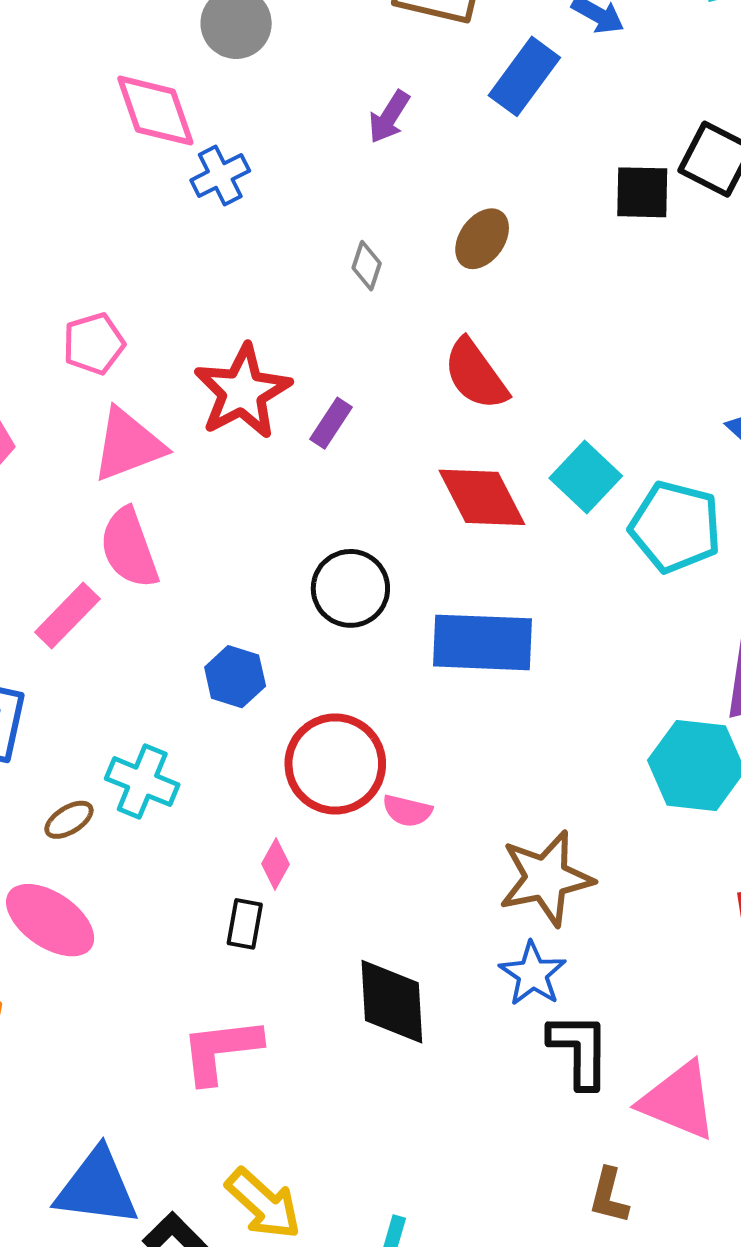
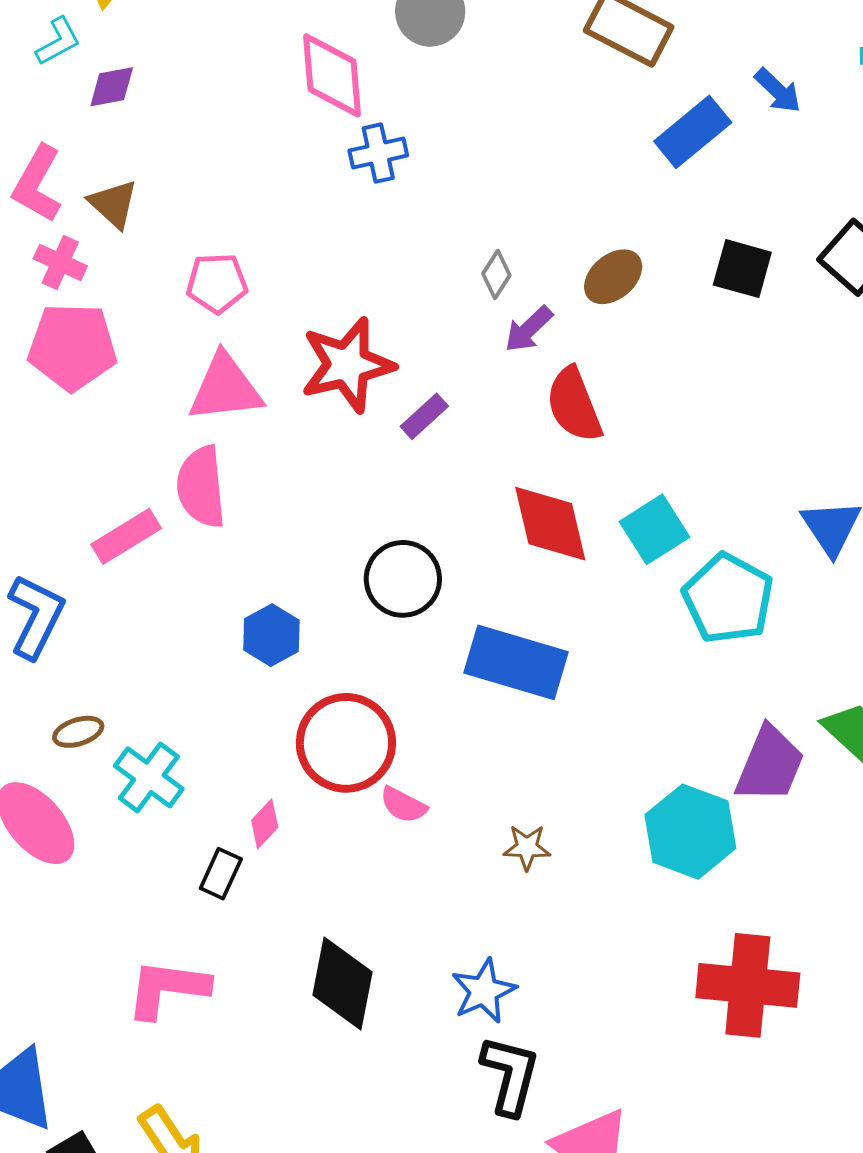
purple arrow: (389, 117) -> (529, 329), moved
black square: (642, 192) -> (742, 269), moved
cyan cross: (142, 782) -> (149, 777), moved
brown star: (546, 878) -> (527, 847), moved, size x0.5

